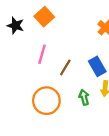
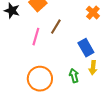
brown line: (65, 67) -> (56, 27), moved

